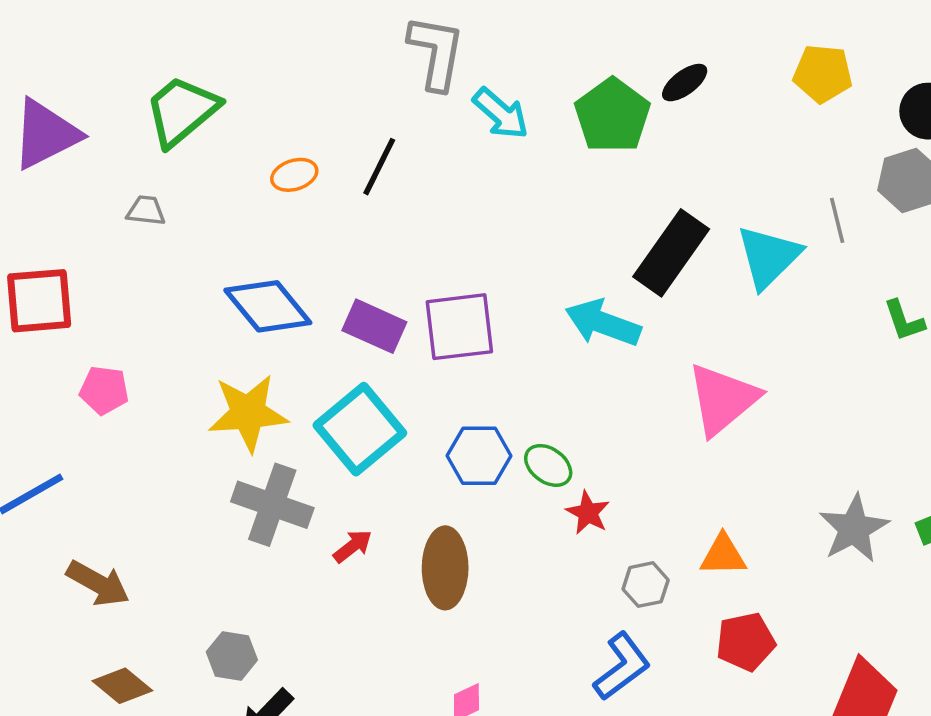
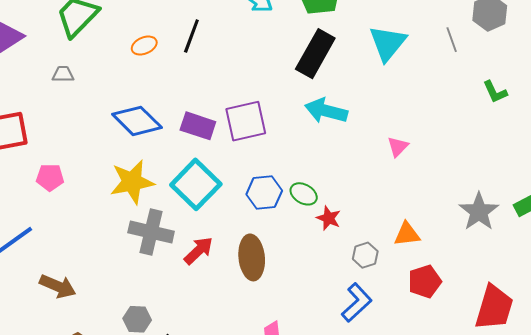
black rectangle: (671, 253) -> (315, 54), moved
cyan triangle: (769, 257) -> (388, 43), moved
pink triangle: (723, 399) -> (398, 147), size x0.5
red arrow: (353, 546) -> (199, 251), size x1.4

